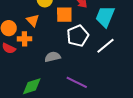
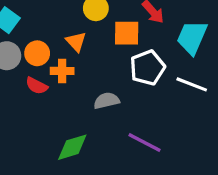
white line: (105, 46) -> (192, 84), turned 60

